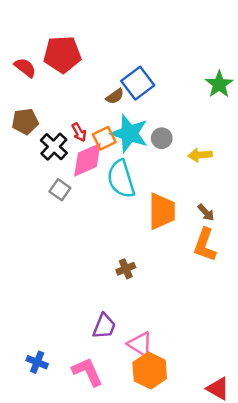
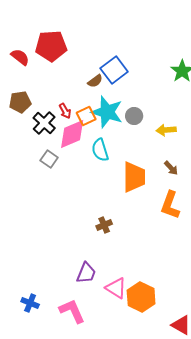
cyan semicircle: (121, 179) -> (100, 150), size x0.7
brown arrow: (206, 212) -> (171, 168), moved
orange hexagon: (150, 371) -> (141, 297), moved

